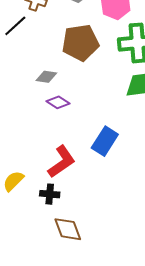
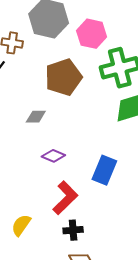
purple diamond: (58, 102) -> (53, 156), moved
black cross: (50, 194) -> (73, 230), moved

